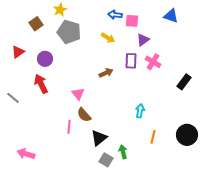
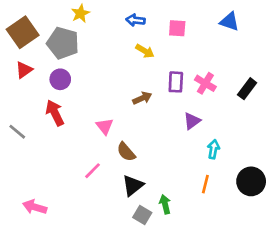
blue arrow: (115, 15) -> (135, 20), moved
brown square: (36, 24) -> (23, 32), moved, size x1.6
gray pentagon: (69, 32) -> (63, 43), moved
purple triangle: (143, 40) -> (192, 121), moved
black rectangle: (184, 82) -> (247, 89), moved
cyan arrow: (140, 111) -> (213, 149), moved
brown semicircle: (84, 115) -> (126, 152), moved
pink line: (69, 127) -> (92, 171), turned 40

